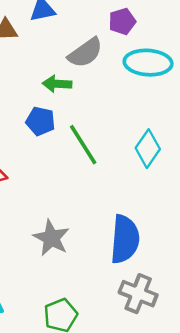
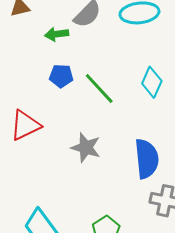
green arrow: (57, 84) -> (57, 34), moved
gray star: (51, 238) -> (86, 148), moved

